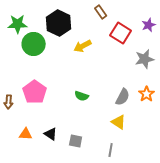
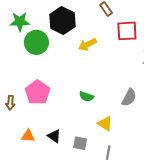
red square: (121, 33) -> (127, 31), turned -35
yellow triangle: (119, 122) -> (105, 124), moved
gray line: (111, 150) -> (108, 153), moved

